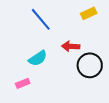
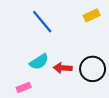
red arrow: (71, 46) -> (63, 68), moved

